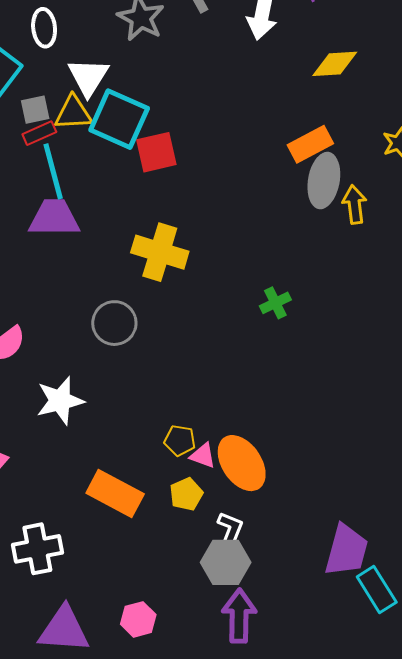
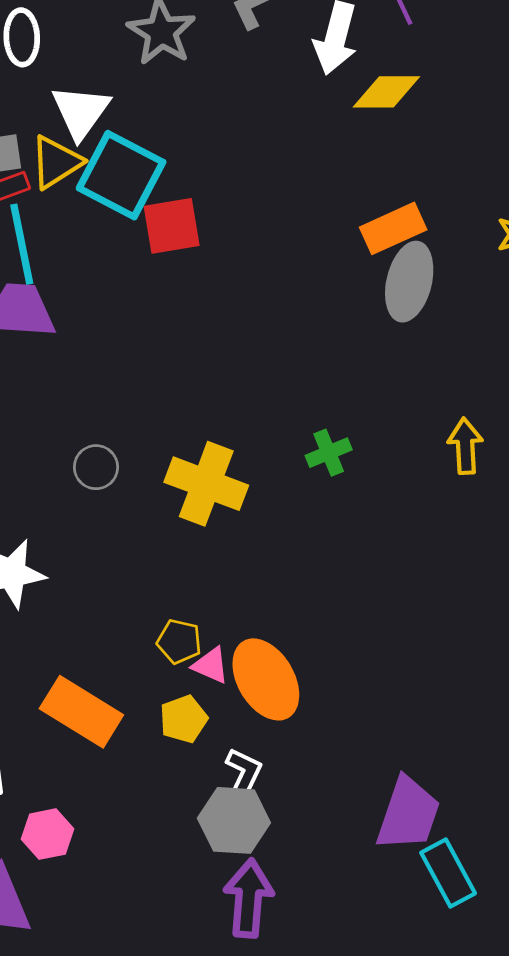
yellow diamond: (335, 64) -> (386, 92), moved
yellow triangle: (73, 113) -> (56, 162), turned -33
yellow arrow: (354, 205) -> (465, 446), moved
yellow cross: (160, 252) -> (206, 484), moved
gray circle: (114, 323) -> (96, 467), size x0.7
pink hexagon: (138, 619) -> (47, 834), moved

